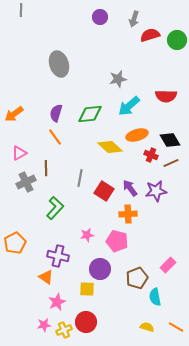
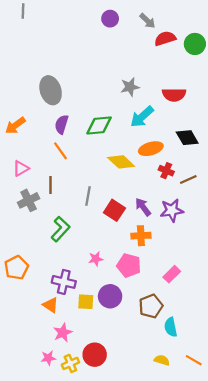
gray arrow: (134, 19) -> (148, 21), turned -63
gray ellipse: (59, 64) -> (51, 90), moved
red semicircle: (166, 96) -> (174, 95), moved
black diamond: (170, 140) -> (187, 138), moved
pink rectangle: (168, 265) -> (172, 274), moved
yellow square: (87, 289) -> (86, 302), moved

